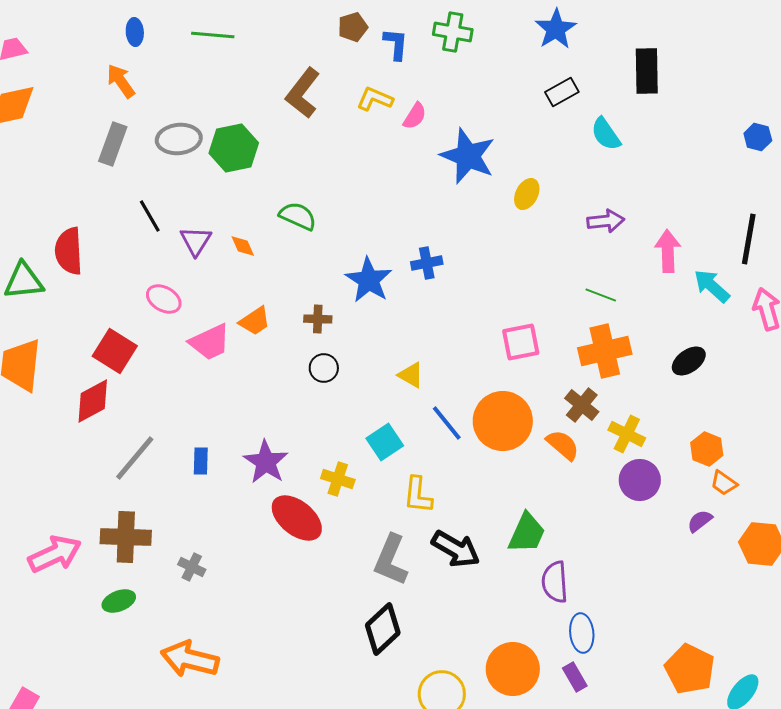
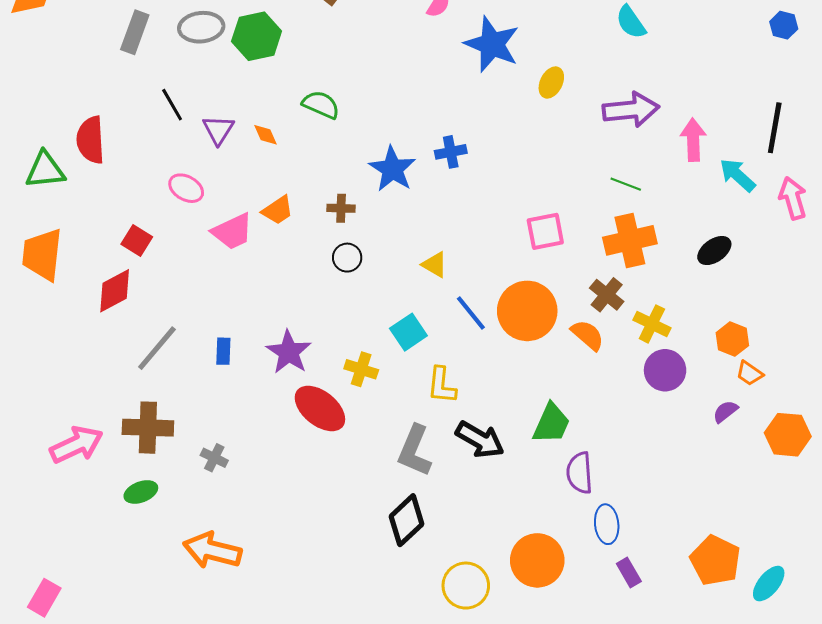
purple arrow: (606, 221) -> (631, 110), size x1.5
red square: (115, 351) -> (137, 240), size x0.7
purple rectangle: (575, 677) -> (629, 572), moved

